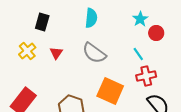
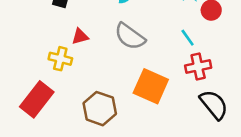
yellow cross: (27, 51) -> (60, 59), moved, turned -36
red triangle: (56, 53) -> (80, 36), turned 40

